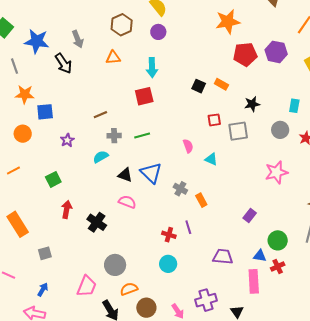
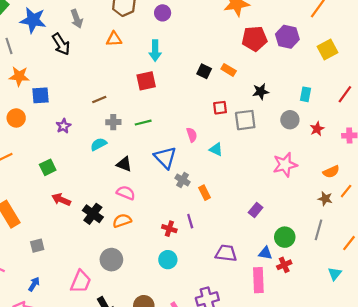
blue triangle: (151, 173) -> (165, 158), moved
red arrow: (67, 210) -> (61, 200), turned -78
orange semicircle: (129, 289) -> (122, 221), moved

